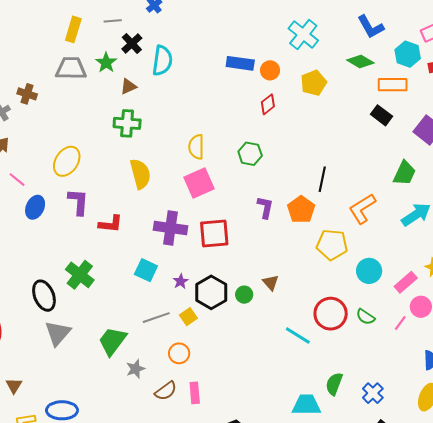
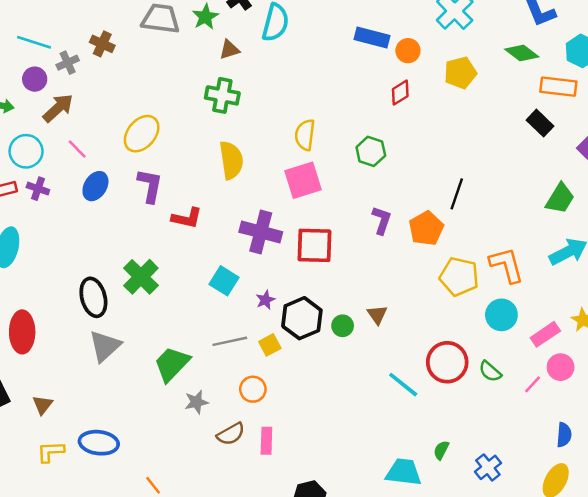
orange L-shape: (362, 209) -> (507, 265), moved, turned 100
green semicircle: (334, 384) -> (441, 450), size x0.7

